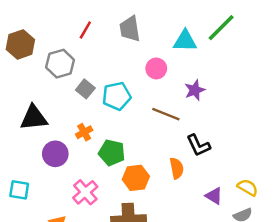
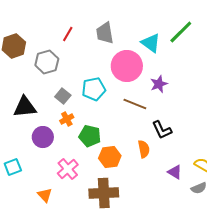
cyan triangle: (185, 41) -> (151, 43), turned 35
pink circle: (156, 68) -> (127, 66), size x1.8
gray square: (85, 89) -> (63, 96), moved
cyan square: (19, 190) -> (13, 167), turned -30

